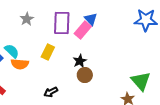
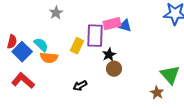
blue triangle: (91, 19) -> (125, 26), moved, turned -32
purple rectangle: (62, 23) -> (95, 36), moved
pink rectangle: (83, 30) -> (112, 24), turned 36

